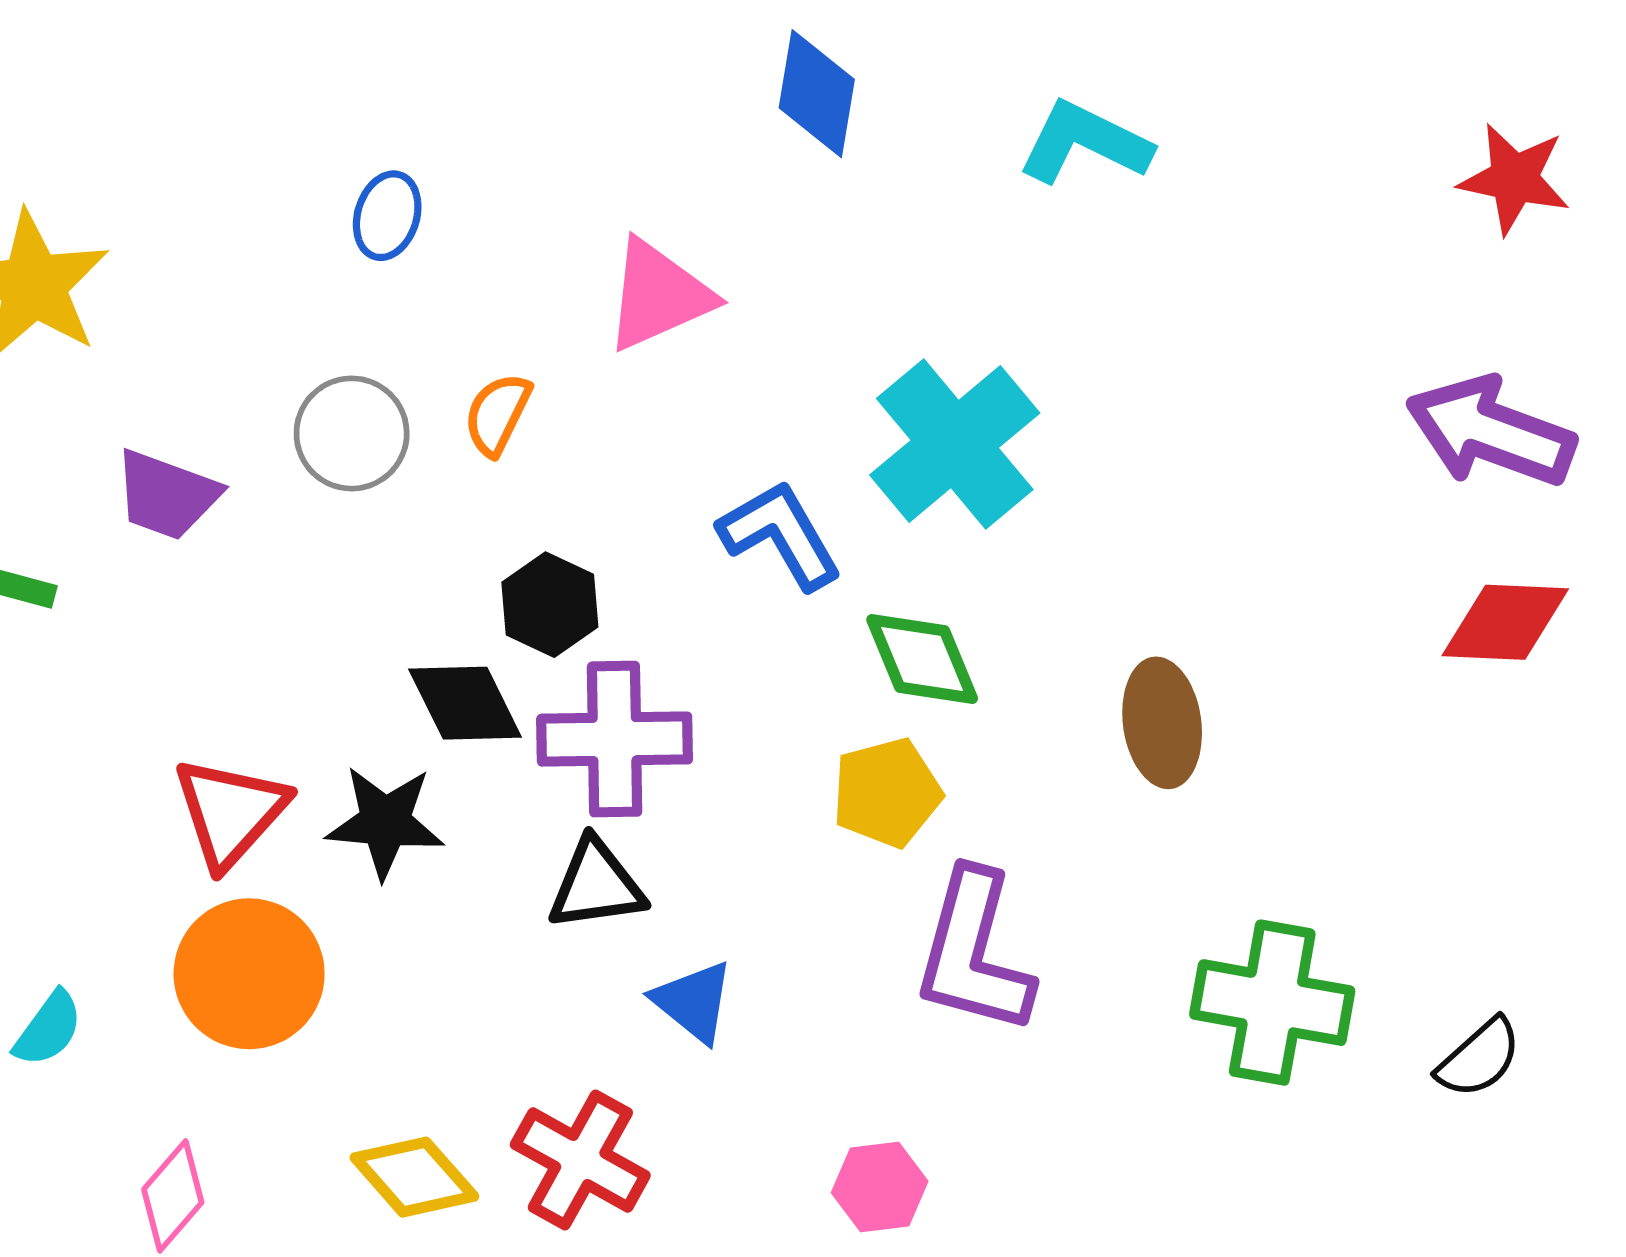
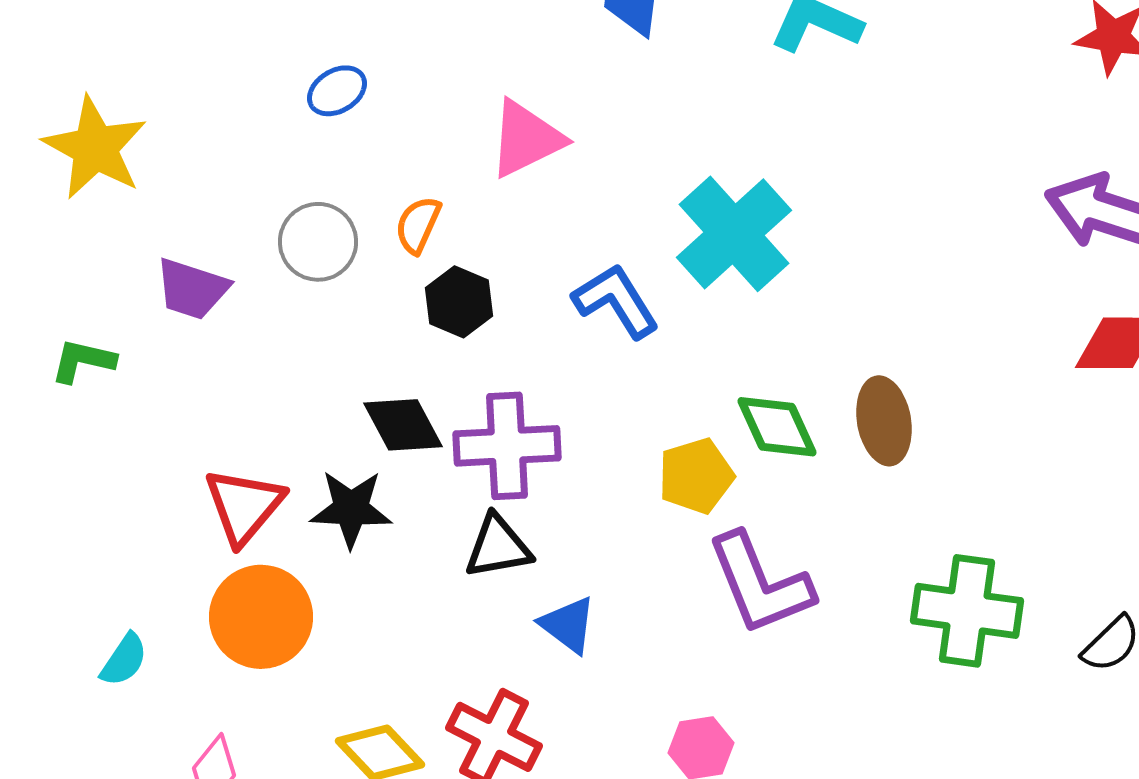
blue ellipse: (387, 216) -> (337, 91), turned 44
black hexagon: (550, 605) -> (459, 302), moved
green diamond: (922, 659) -> (777, 427), moved
purple L-shape: (974, 952) -> (760, 584), turned -35

